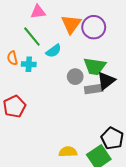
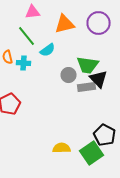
orange triangle: (71, 24) -> (64, 24), turned 40
purple circle: (94, 27) -> (98, 23), moved
black triangle: (106, 81) -> (98, 79), turned -36

